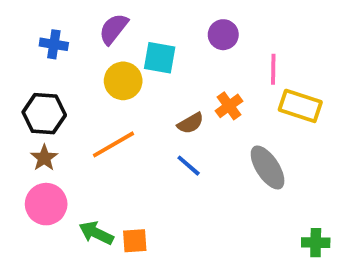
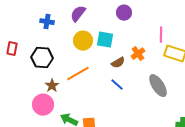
purple circle: (223, 35) -> (124, 13), moved
cyan square: (160, 58) -> (105, 40), moved
brown star: (44, 158) -> (52, 86), moved

